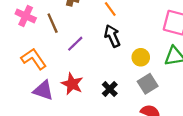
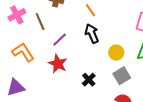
pink cross: (26, 16) -> (17, 15), turned 36
red star: (72, 84) -> (58, 64), moved
purple triangle: (43, 90) -> (16, 88), moved, turned -36

